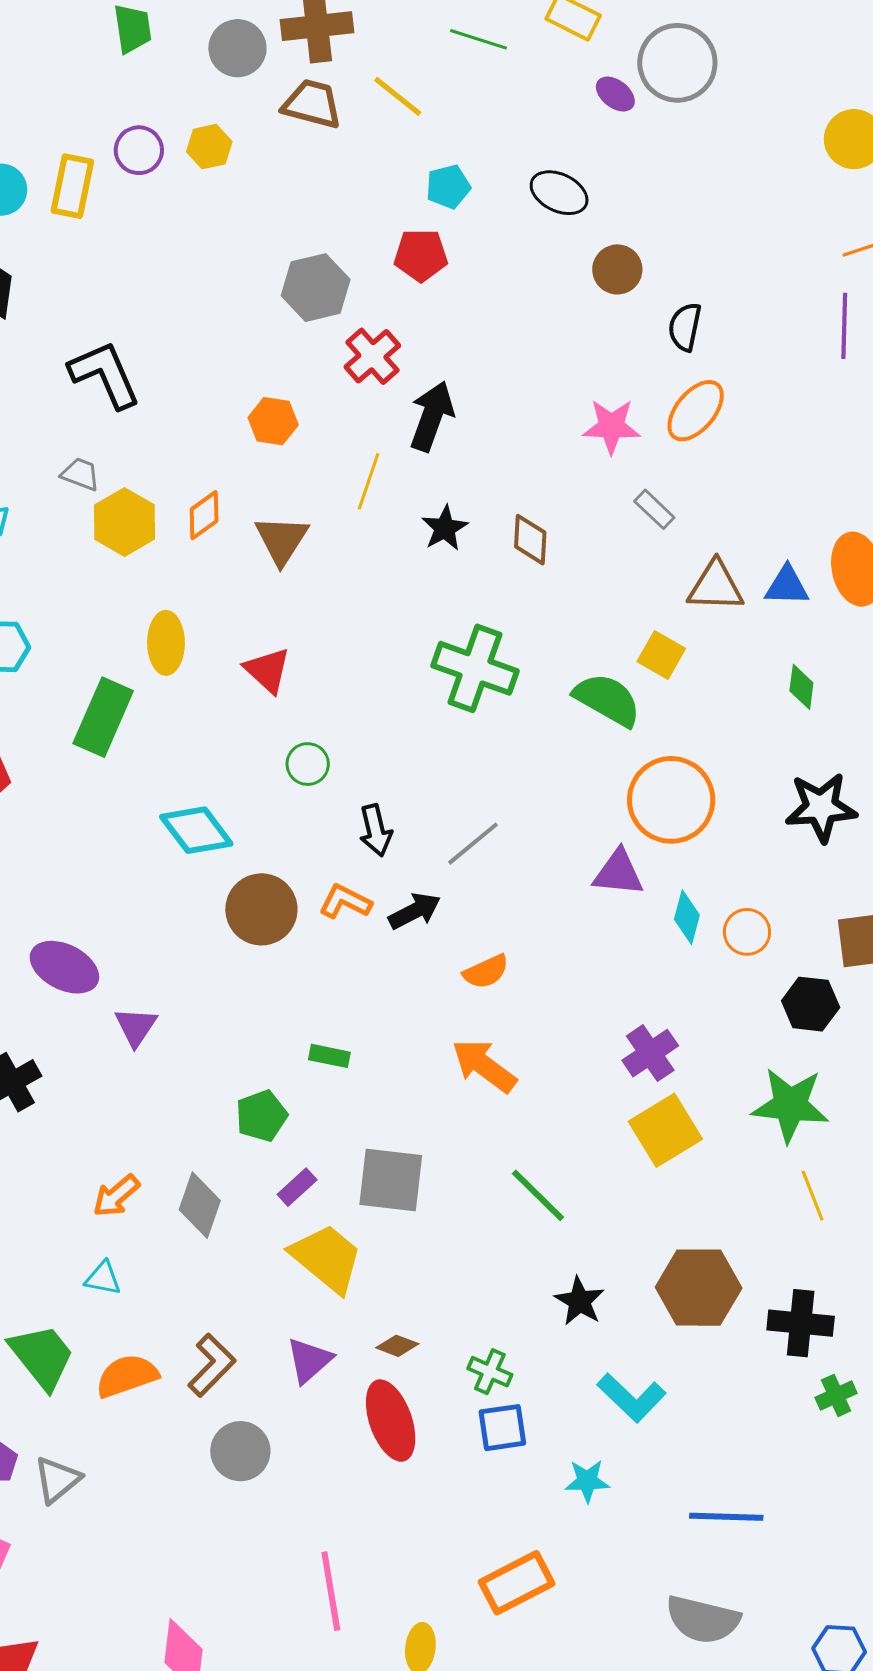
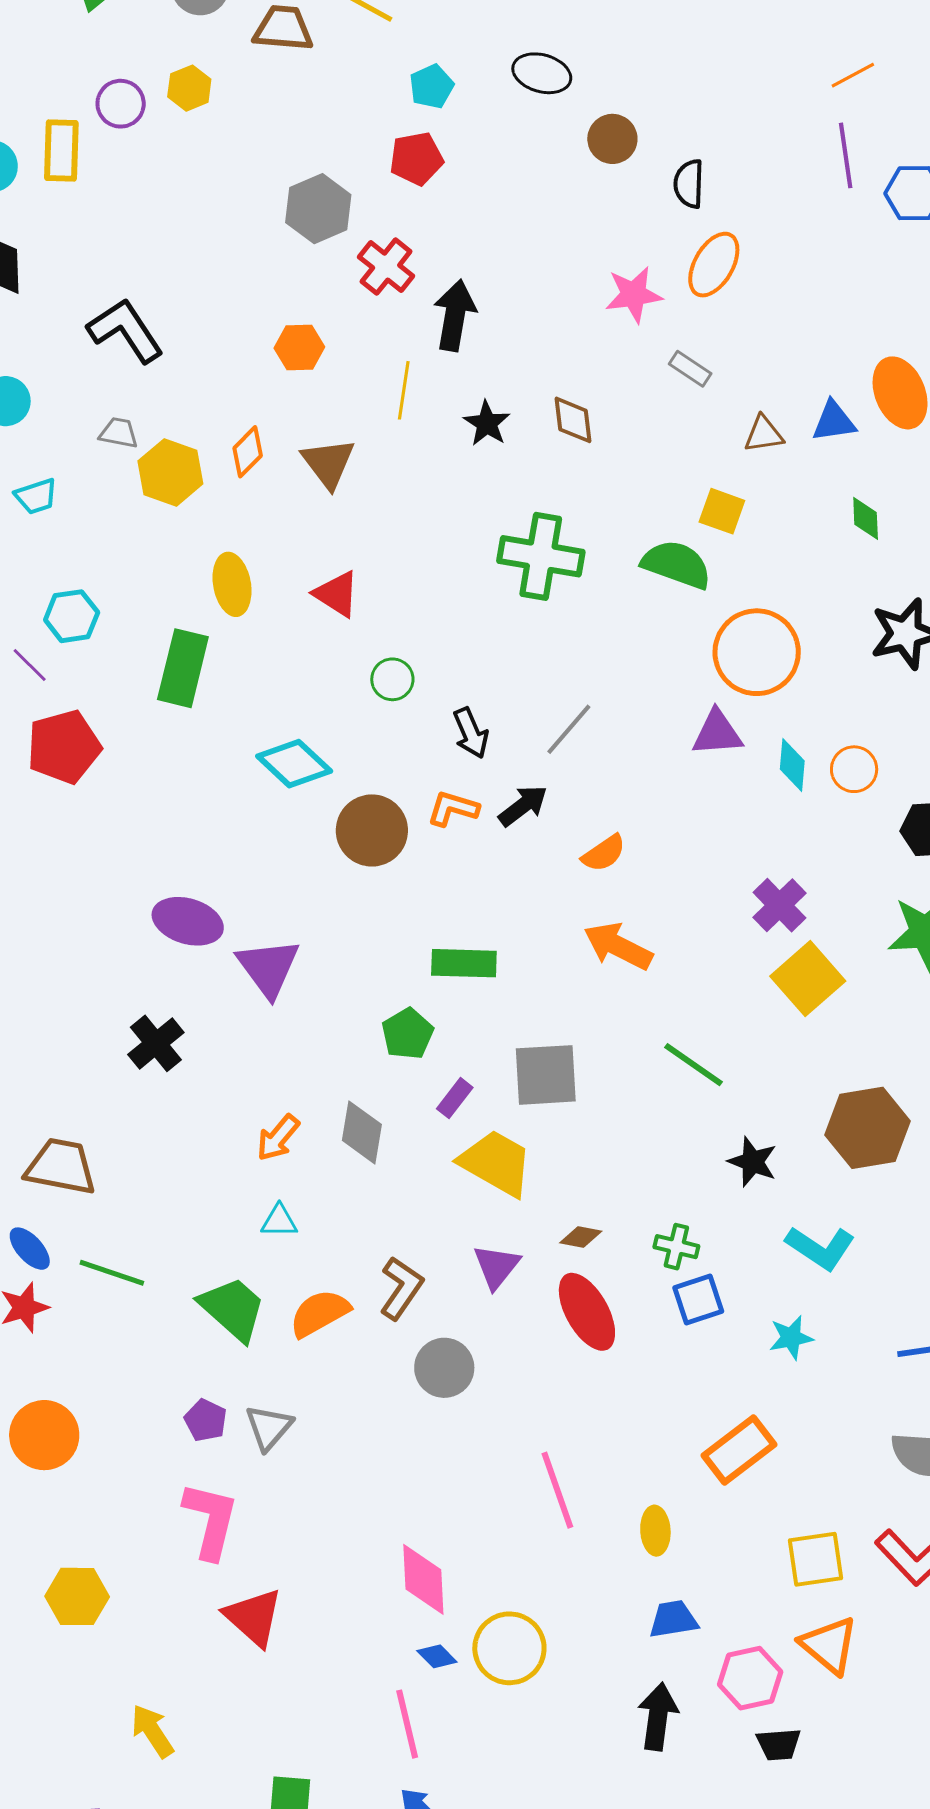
brown triangle: (716, 586) -> (764, 434), size x0.7
purple triangle: (136, 1027) -> (268, 968), size x1.5
green rectangle: (329, 1056) -> (464, 963), size x1.6

